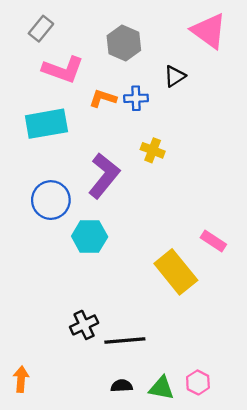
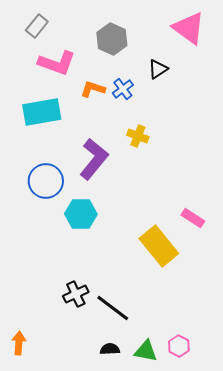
blue cross: (136, 98) -> (123, 89), turned -35
black line: (125, 340) -> (113, 308), turned 42

